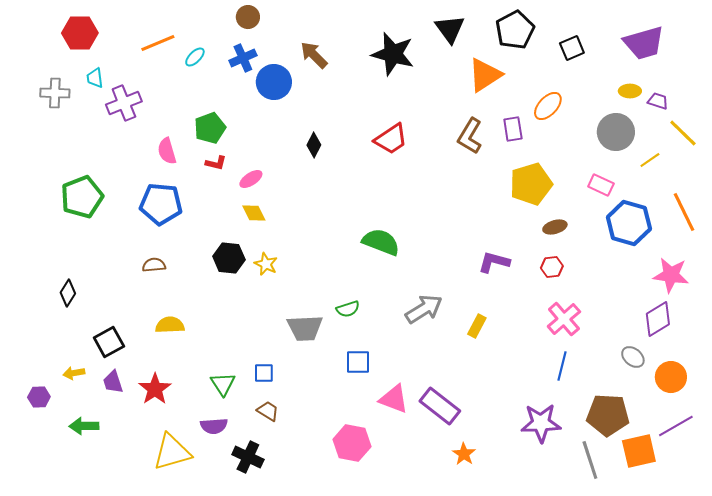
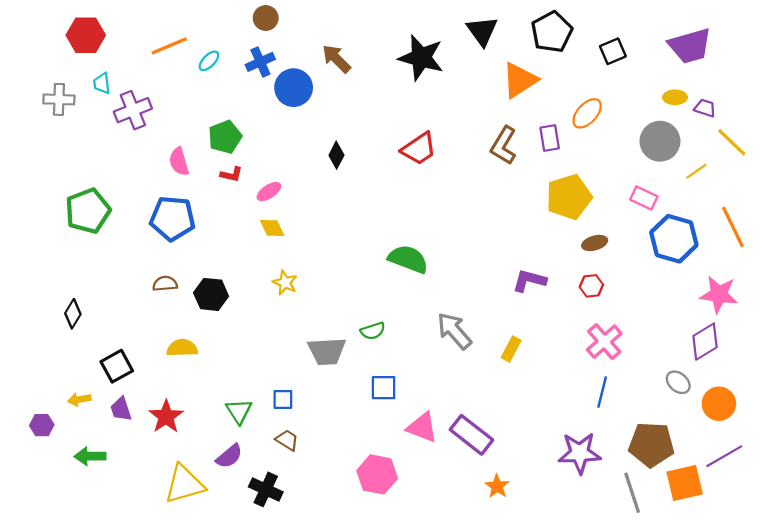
black hexagon: (229, 258) -> (211, 294), moved
gray arrow: (424, 309) -> (454, 331), turned -99
purple semicircle: (214, 426) -> (229, 456), turned -36

